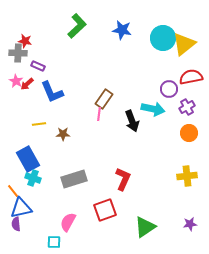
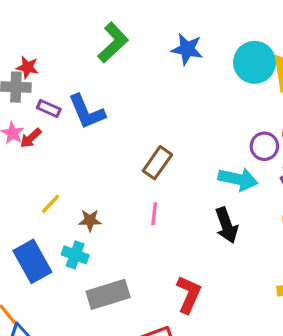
blue L-shape: (52, 92) -> (87, 112), moved
pink line: (99, 114) -> (154, 214), moved
black arrow: (132, 121) -> (227, 225), moved
yellow line: (39, 124) -> (50, 204), turned -40
cyan cross: (33, 178) -> (75, 255), moved

